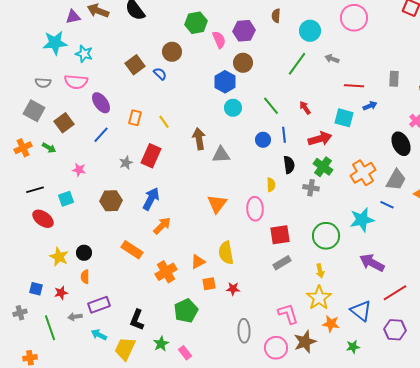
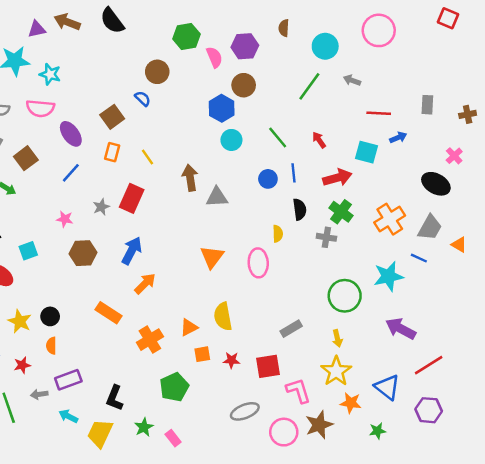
brown square: (135, 65) -> (112, 117), moved
black ellipse: (401, 144) -> (436, 184), turned -35
pink star: (79, 170) -> (65, 219), moved
red square: (280, 235) -> (268, 366), moved
gray ellipse: (244, 331) -> (245, 411), turned 70

